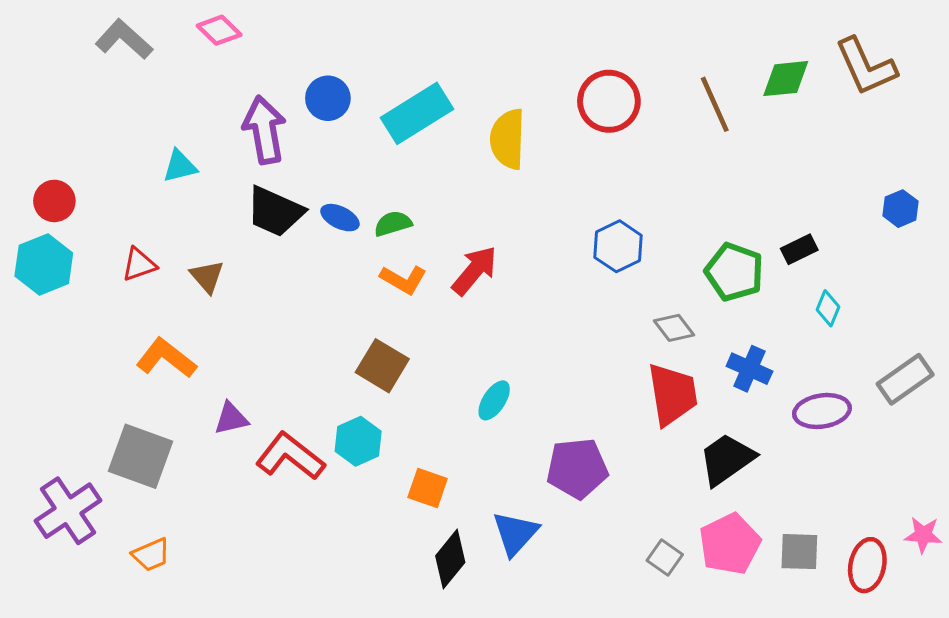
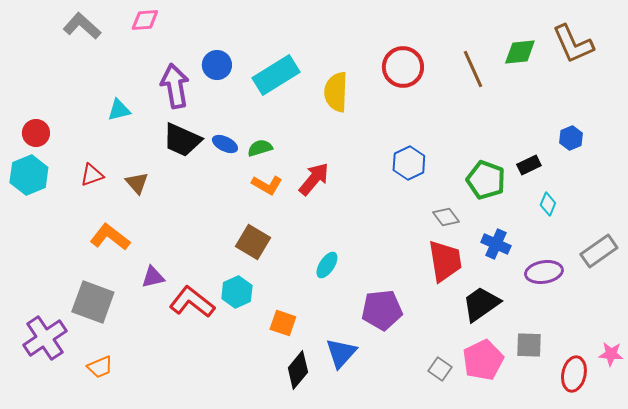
pink diamond: (219, 30) -> (145, 20), turned -48
blue hexagon: (901, 209) -> (571, 138), moved
gray square: (799, 552) -> (529, 345), moved

